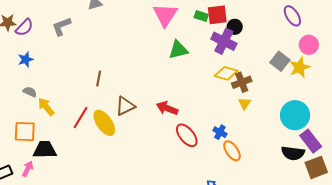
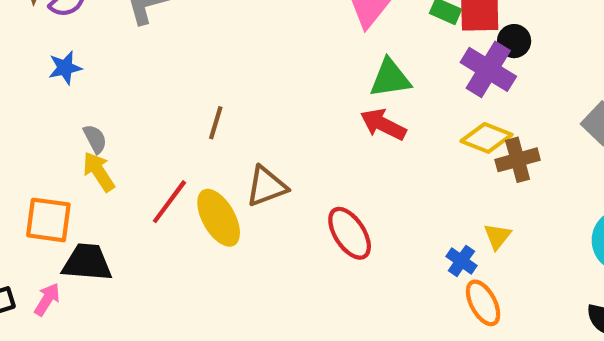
gray semicircle: (30, 92) -> (95, 139), moved, turned 32
yellow triangle: (245, 103) -> (497, 236), moved
red arrow: (167, 108) -> (383, 124), moved
red ellipse: (187, 135) -> (350, 233), moved

